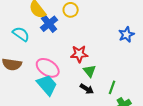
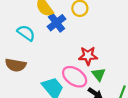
pink ellipse: (48, 68) -> (75, 77), moved

